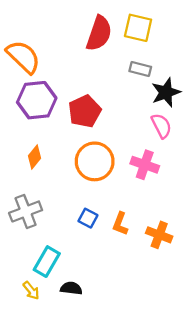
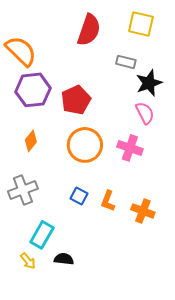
yellow square: (138, 28) -> (141, 24), moved

